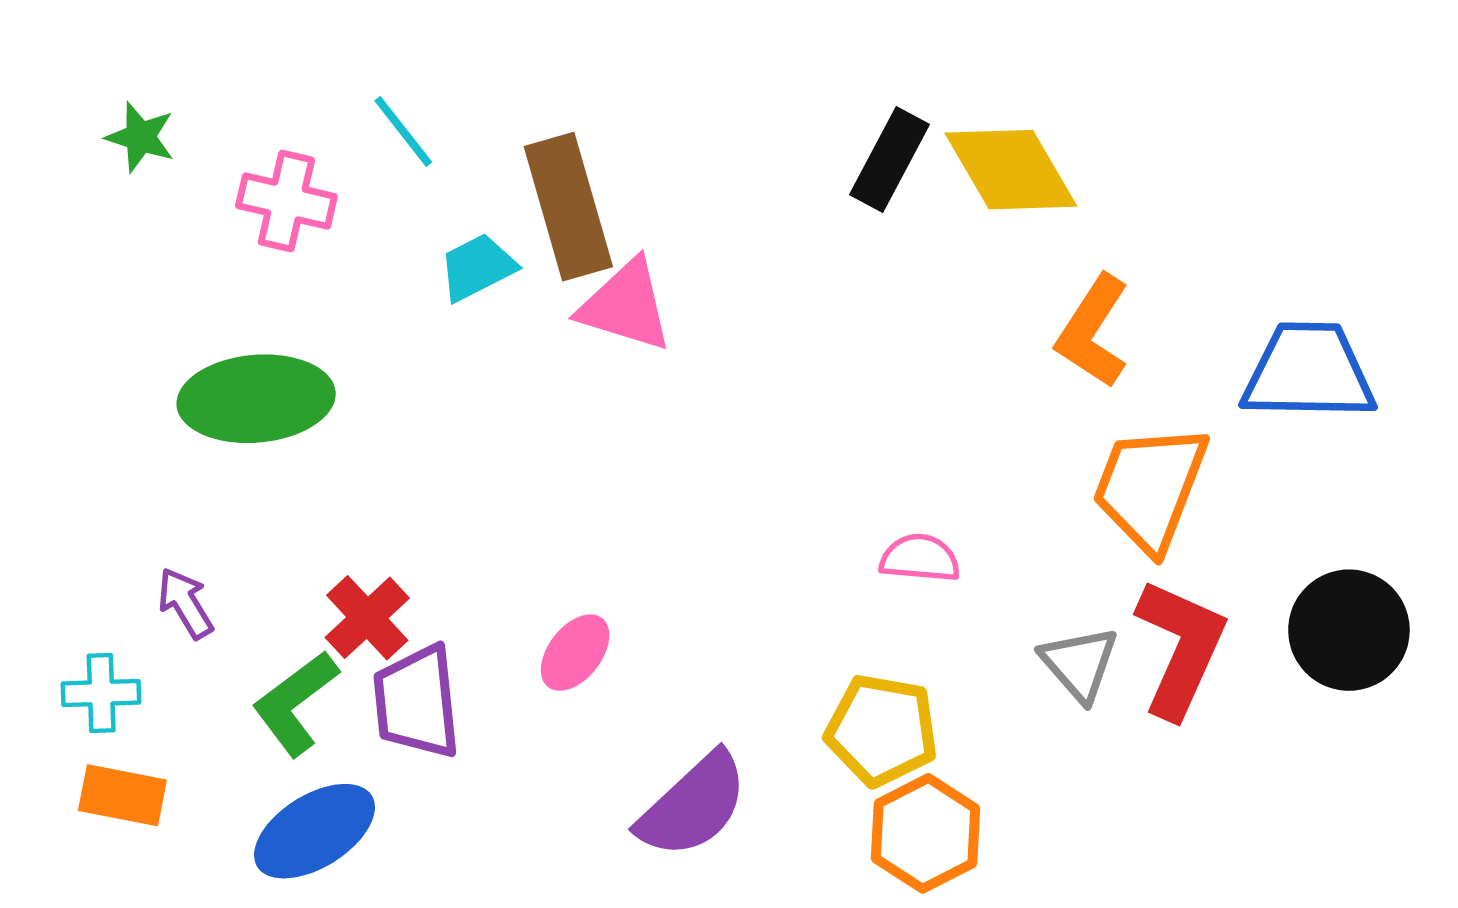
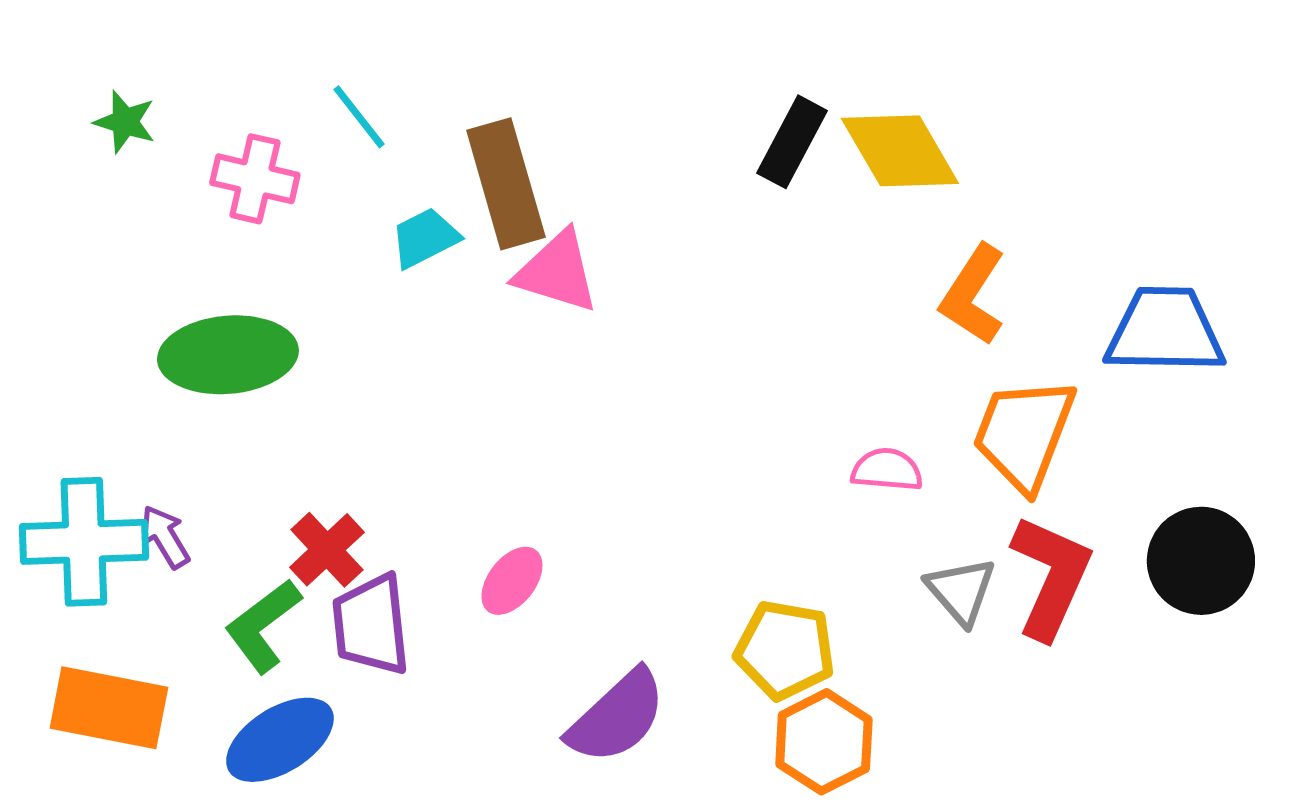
pink semicircle: (920, 558) -> (887, 470), moved
cyan cross: (101, 693) -> (84, 542), moved, size x1.8
orange rectangle: (122, 795) -> (109, 708), size x1.5

